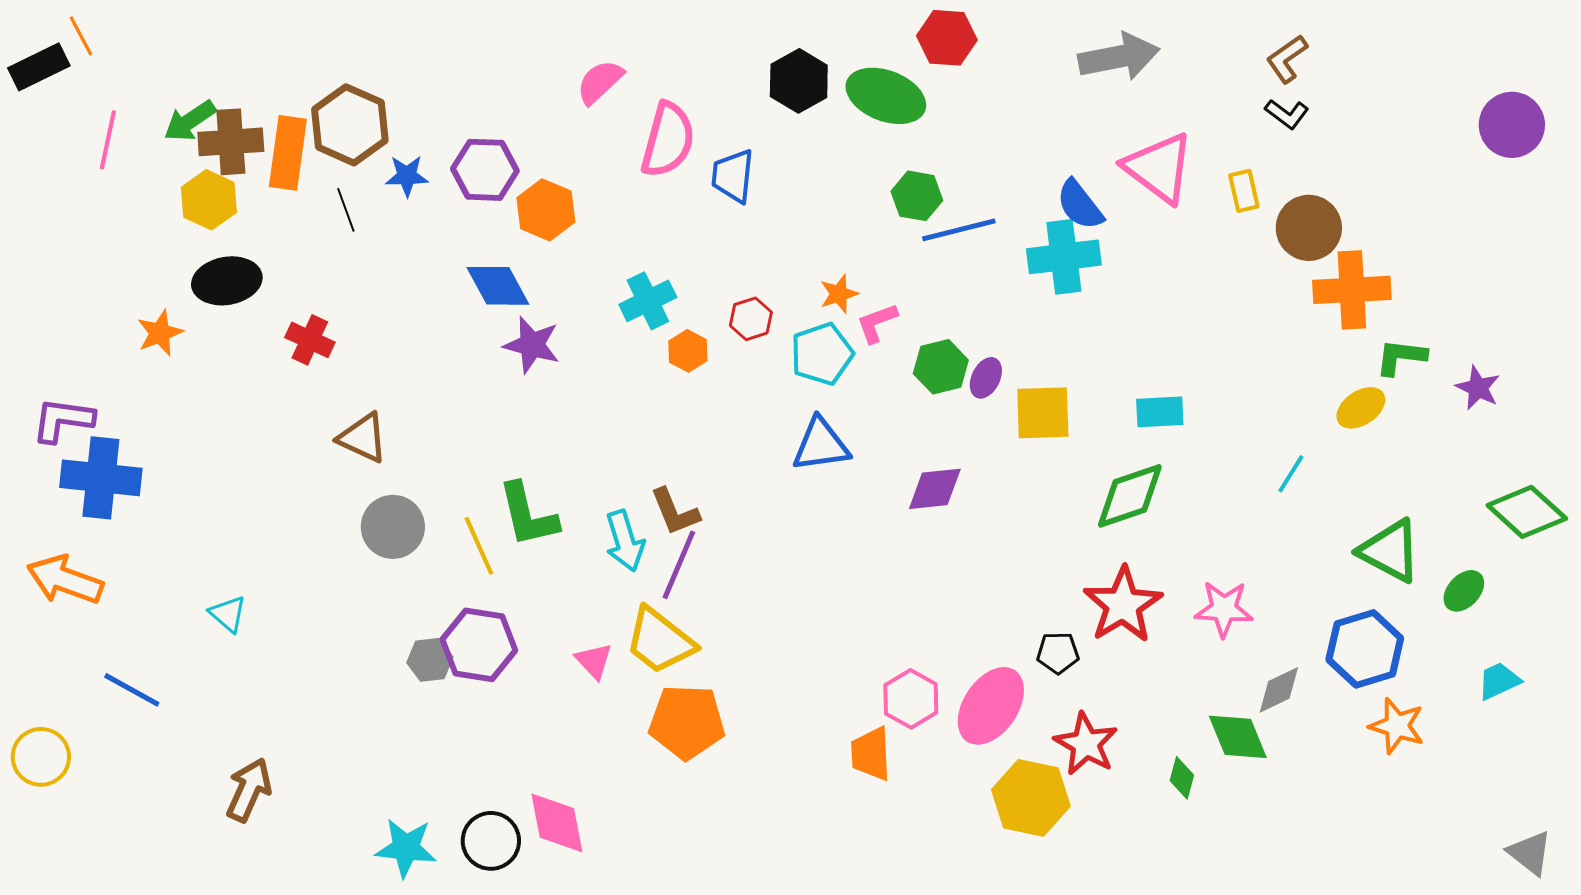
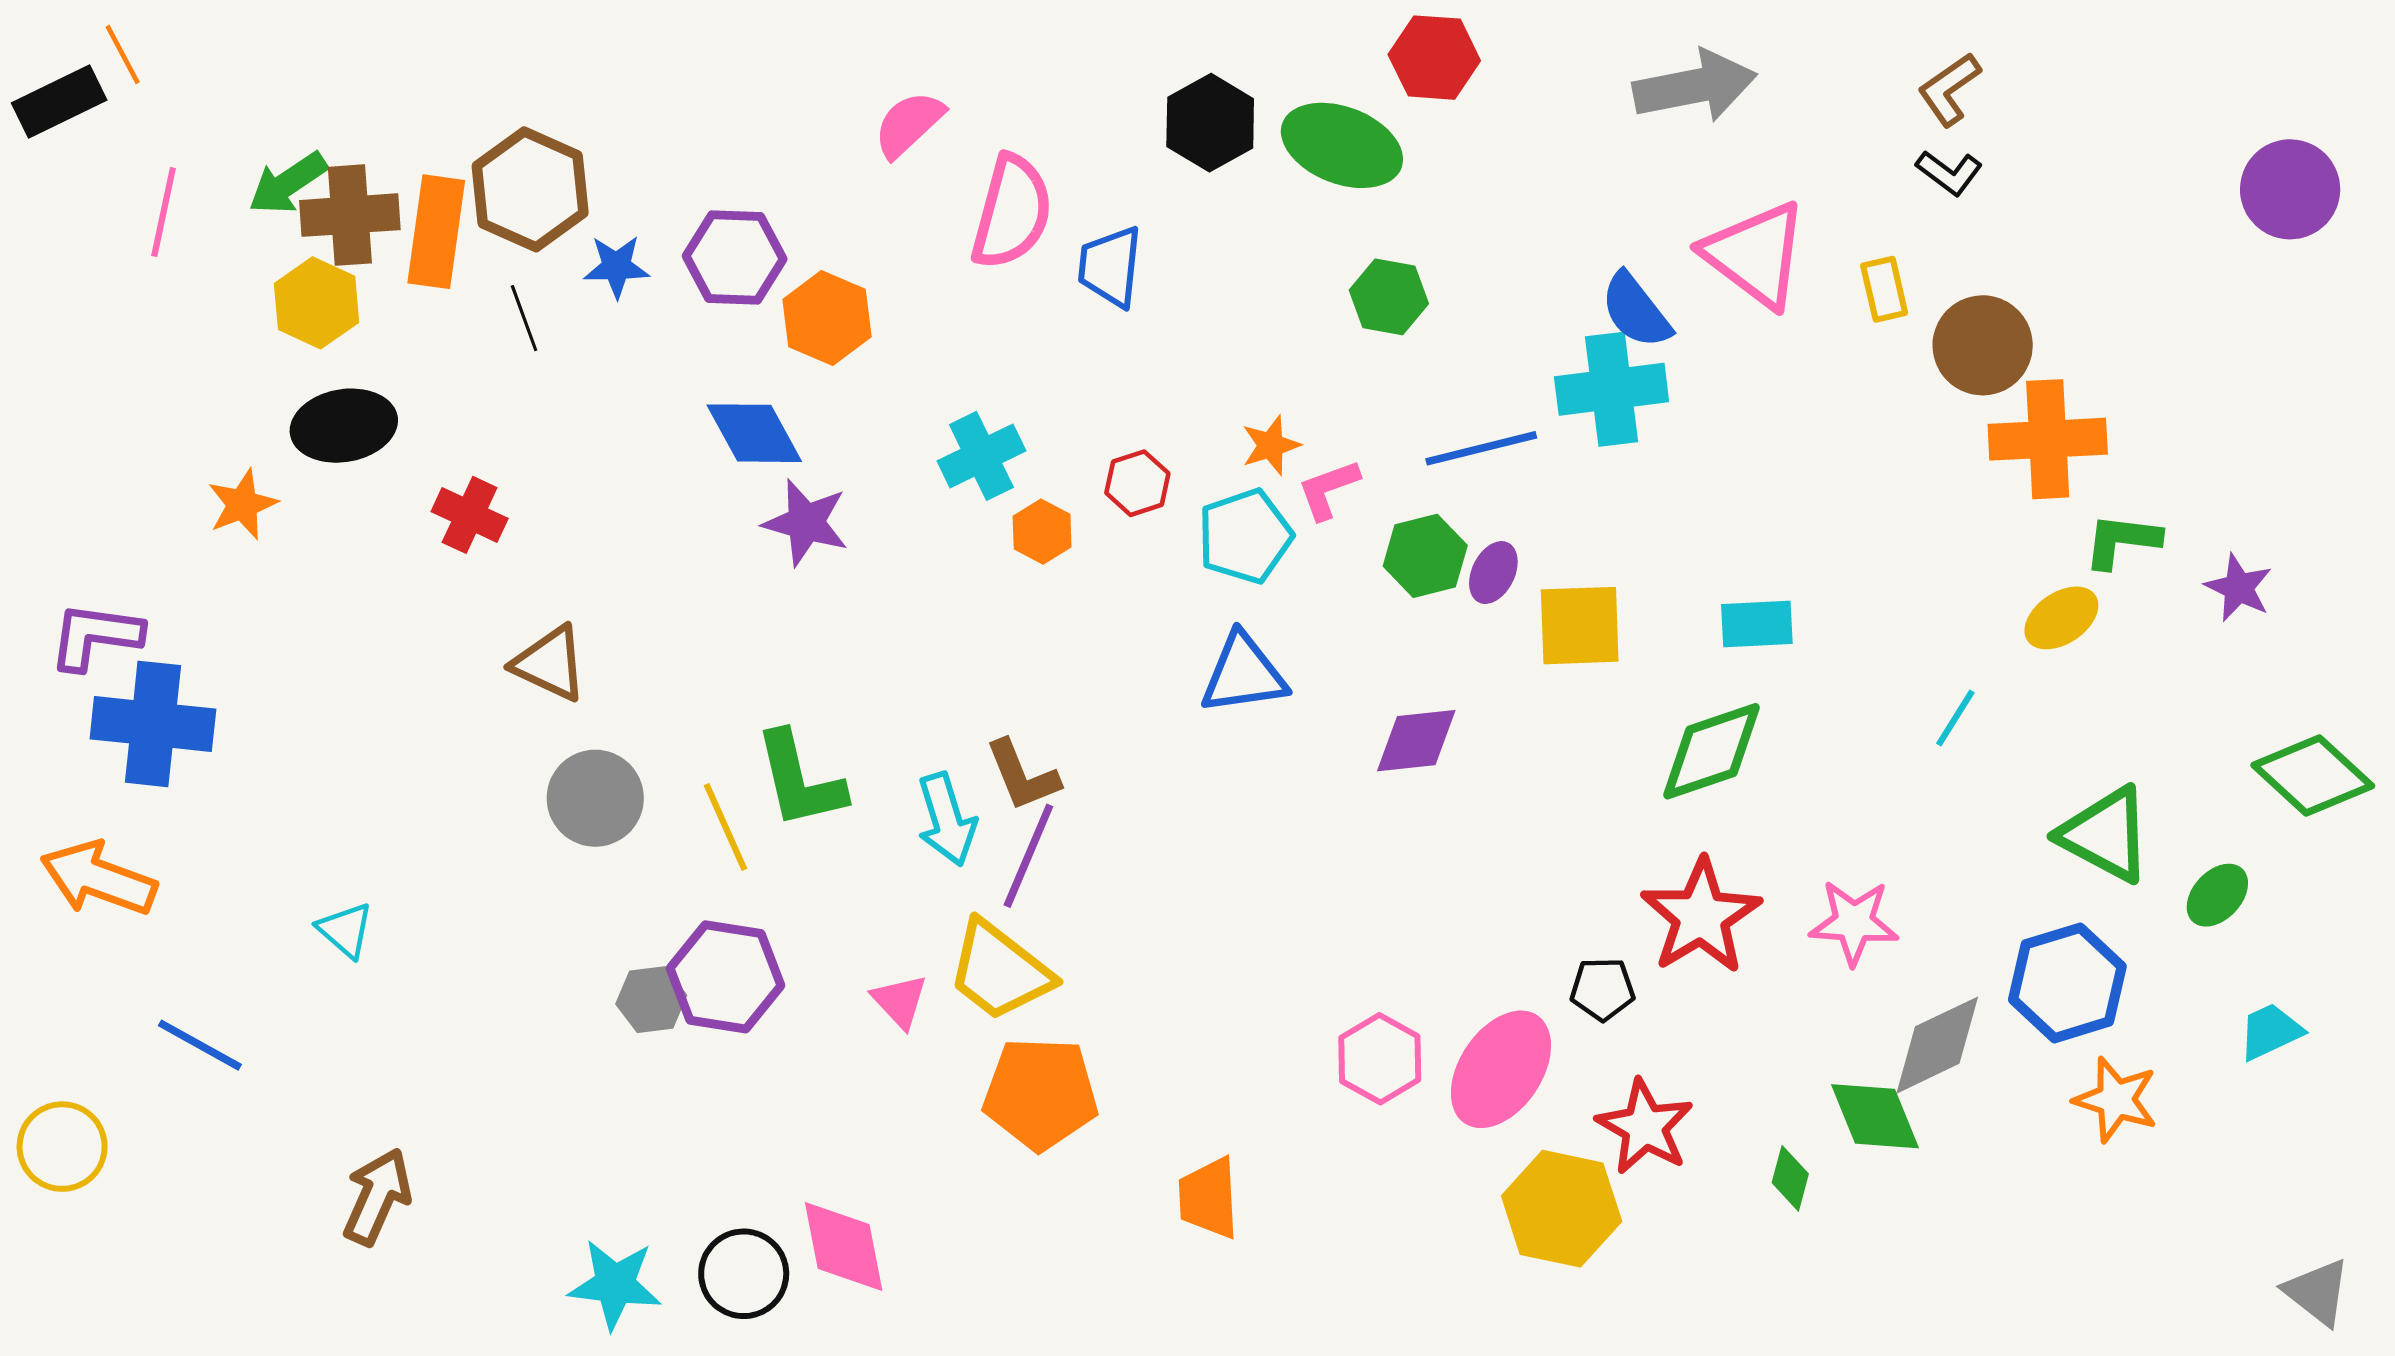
blue line: (959, 230) -> (1481, 448), moved
gray diamond: (1279, 690) -> (1937, 1045), size x1.4
orange trapezoid: (871, 754) -> (1209, 1198), moved

